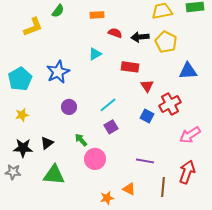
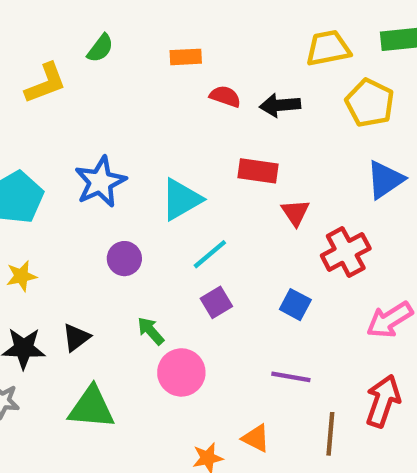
yellow pentagon: (166, 42) -> (370, 103), moved
cyan triangle: (95, 54) -> (181, 199), moved, size x1.5
blue triangle: (188, 71) -> (385, 180), turned -30
blue square: (147, 116) -> (295, 305), moved

